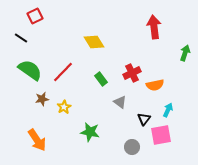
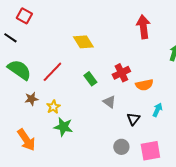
red square: (35, 16) -> (24, 16), turned -35
green star: (90, 132) -> (63, 127), moved
pink square: (161, 135) -> (150, 151), moved

